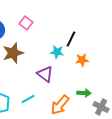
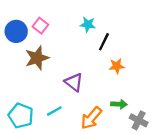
pink square: (26, 23) -> (40, 26), moved
cyan star: (57, 52) -> (88, 24), moved

